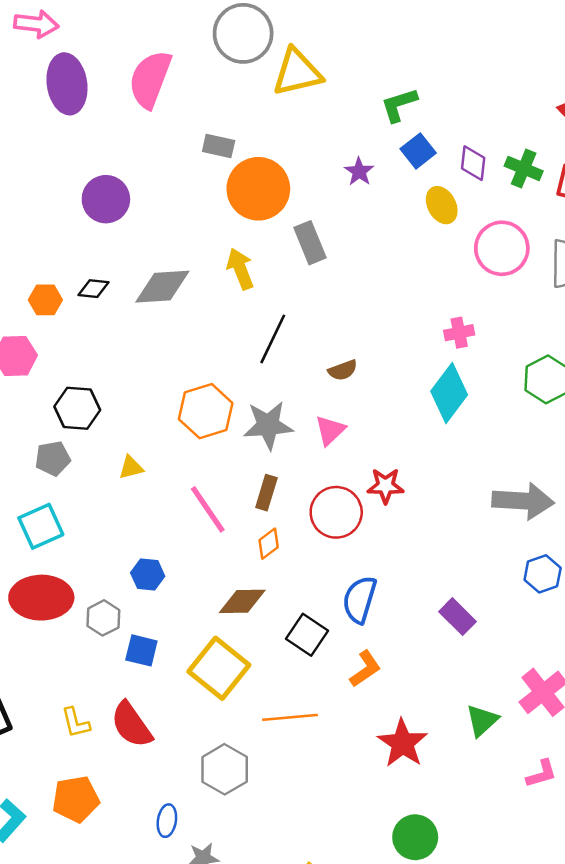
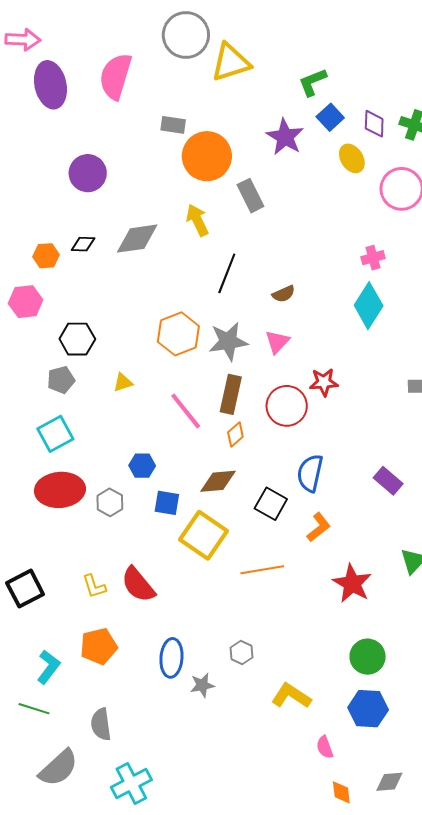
purple star: (359, 172) -> (285, 137), size x1.6
brown rectangle: (266, 493) -> (231, 394), size x1.4
blue square: (141, 650) -> (167, 503), moved
gray hexagon: (225, 769) -> (242, 653), moved, size x0.6
blue ellipse: (167, 821) -> (171, 658), size x1.5

